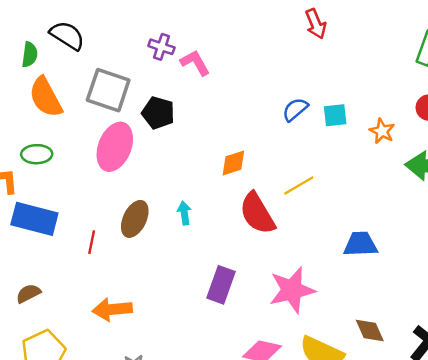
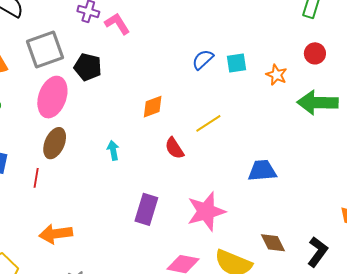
gray square: (108, 90) -> (45, 50), turned -36
red semicircle: (257, 213) -> (174, 148), size x0.6
brown ellipse: (135, 219) -> (55, 143), moved

